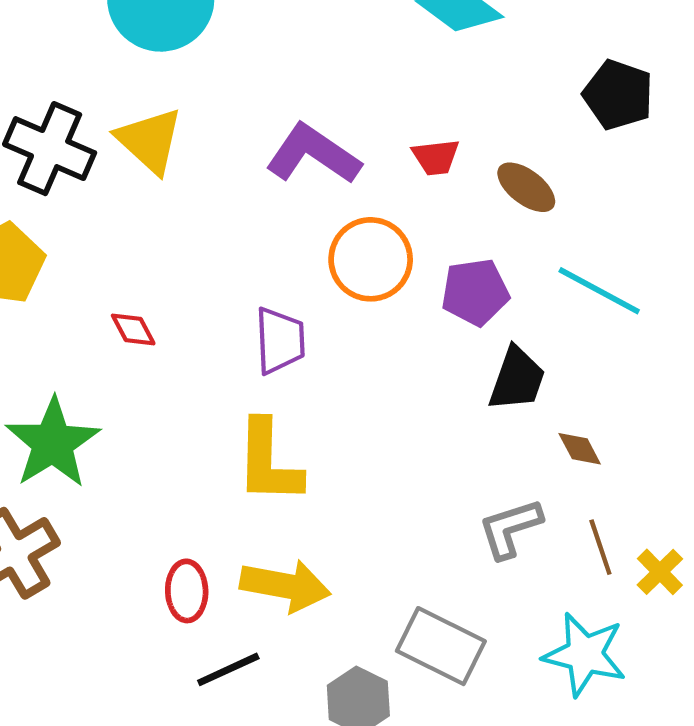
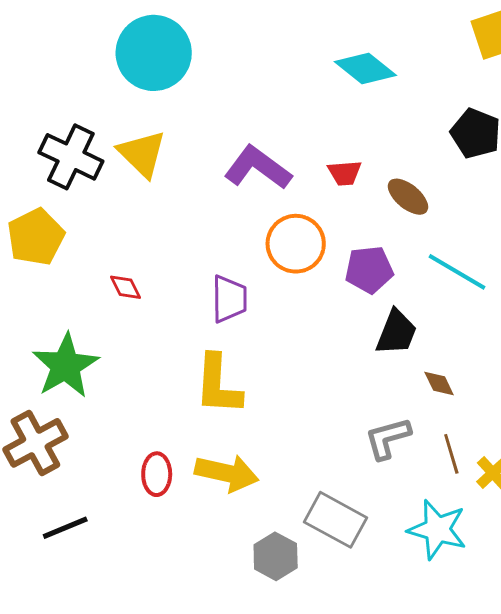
black line: (228, 669) -> (65, 528), moved

